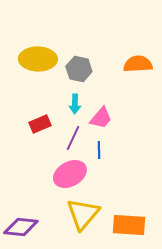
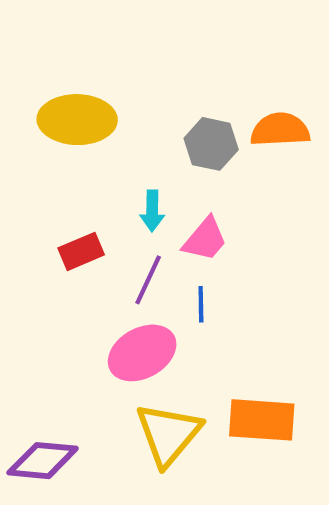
gray hexagon: (79, 69) -> (211, 144), moved
orange rectangle: (129, 225) -> (262, 420), moved

